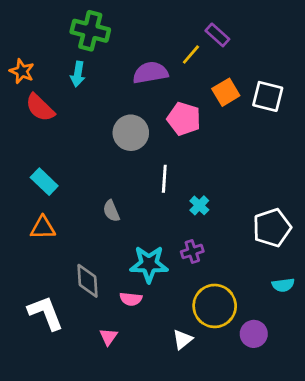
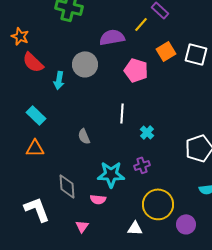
cyan arrow: (78, 74) -> (59, 80), moved
gray circle: (131, 133) -> (85, 64), moved
white triangle: (183, 339) -> (135, 228), turned 42

